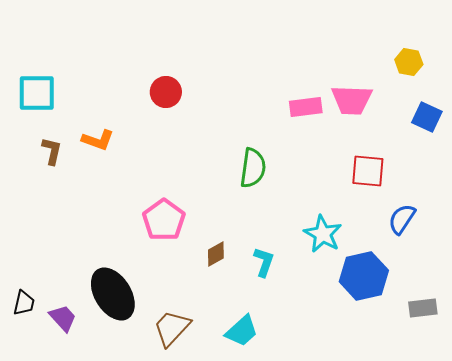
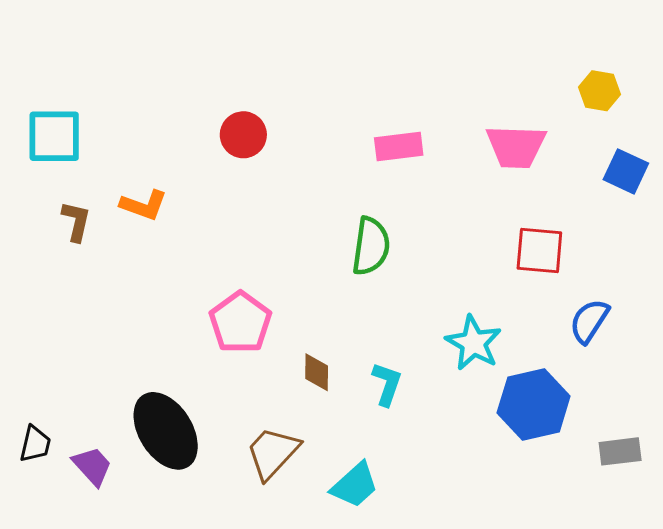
pink rectangle: (306, 107) -> (399, 147), moved
brown diamond: (216, 254) -> (317, 372), turned -60
brown trapezoid: (172, 328) -> (273, 453), moved

